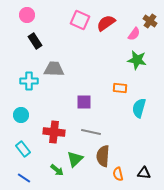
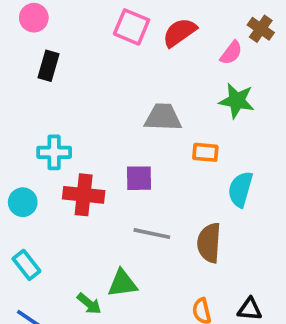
black rectangle: (35, 41) -> (49, 66), turned 49
gray trapezoid: (54, 69) -> (163, 117), moved
cyan cross: (29, 81) -> (54, 152), moved
red cross: (54, 132) -> (84, 195), moved
brown semicircle: (103, 156) -> (209, 243), moved
green triangle: (75, 159) -> (122, 283), turned 36

